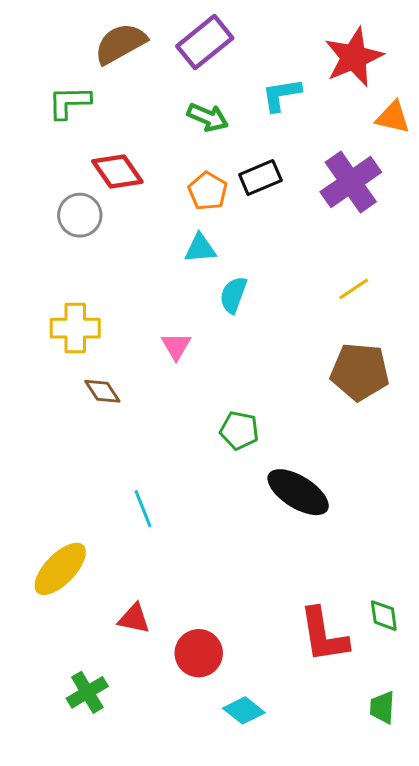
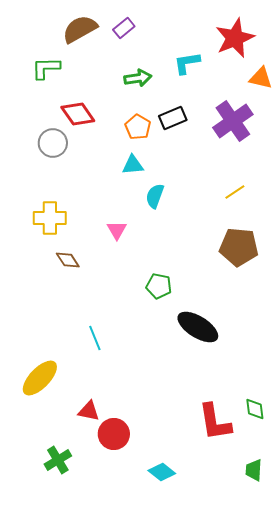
purple rectangle: (205, 42) -> (124, 28), moved, size x0.6
green arrow: (208, 117) -> (138, 78), turned -32
red circle: (199, 653) -> (114, 434), moved

